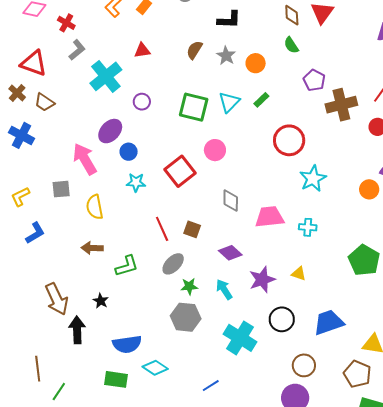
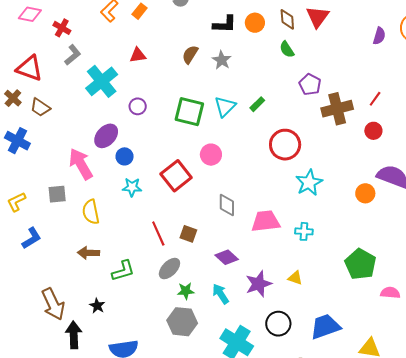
orange circle: (256, 63) -> (255, 23), moved

